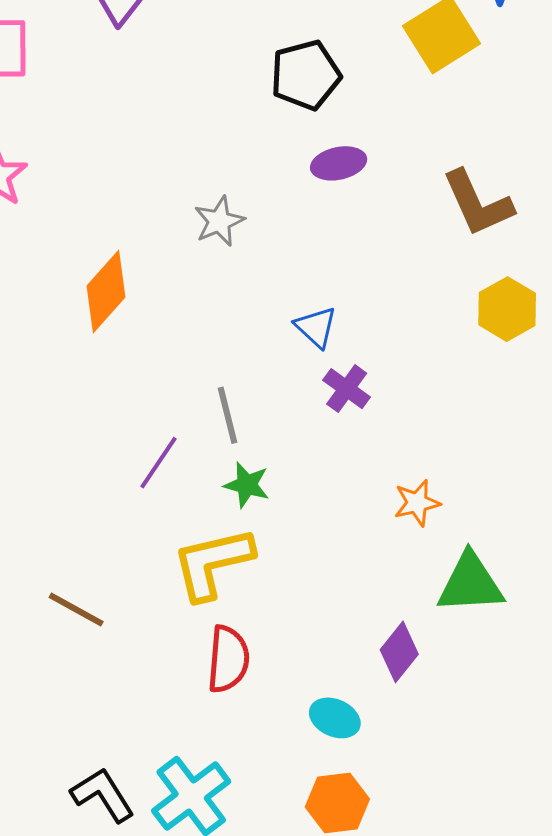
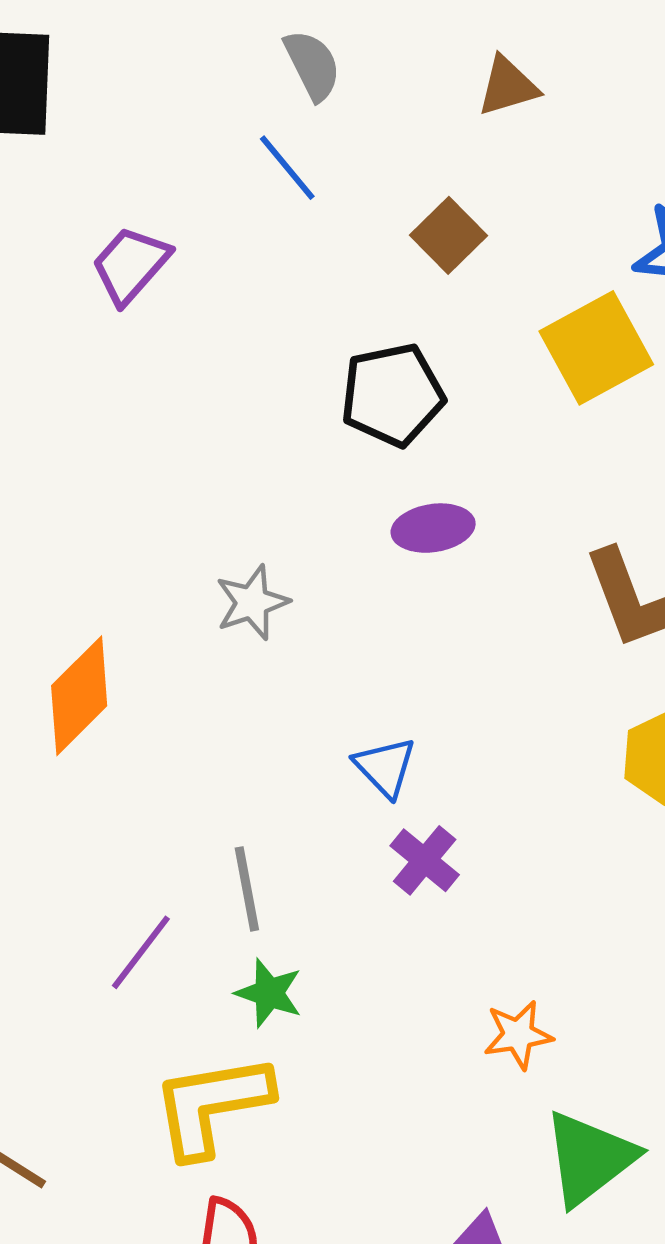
green triangle: (470, 583) -> (589, 1158), turned -38

